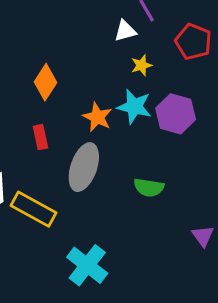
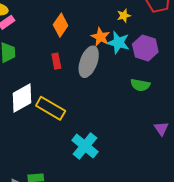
orange star: (97, 117) -> (100, 37), moved
gray ellipse: (84, 167) -> (89, 62), moved
green semicircle: (149, 188) -> (140, 85), moved

